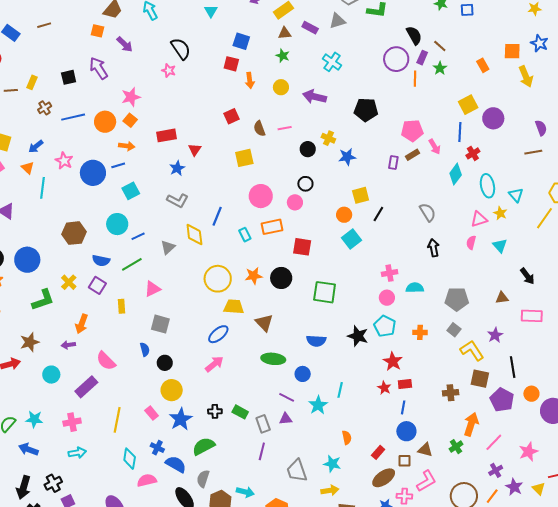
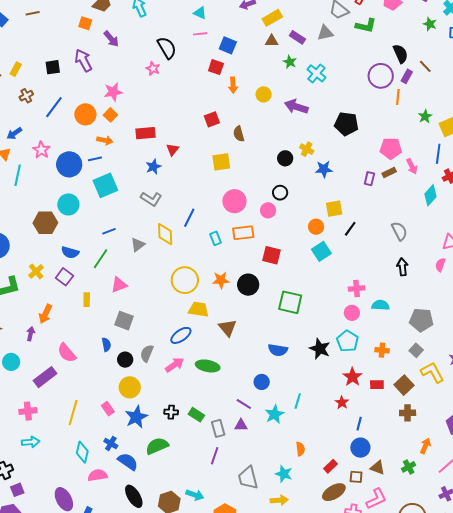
cyan triangle: (211, 11) -> (200, 13), turned -40
green star: (283, 56) -> (290, 62), moved
green star: (440, 68) -> (425, 116), moved
blue line: (73, 117) -> (54, 107), turned -45
pink line: (285, 128) -> (200, 34), moved
cyan square: (131, 191) -> (105, 185), size x1.4
cyan circle: (117, 224) -> (68, 204), moved
green line: (132, 264) -> (100, 259), turned -30
purple arrow: (68, 345) -> (31, 334), turned 104
green ellipse: (273, 359) -> (208, 366), moved
brown square: (480, 379) -> (404, 385), moved, turned 30
red rectangle: (405, 384) -> (377, 385), moved
orange arrow: (471, 424) -> (425, 446), size x0.7
gray semicircle: (203, 479) -> (147, 353), moved

